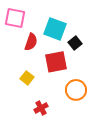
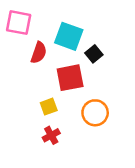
yellow square: (27, 78) -> (49, 107), moved, turned 32

